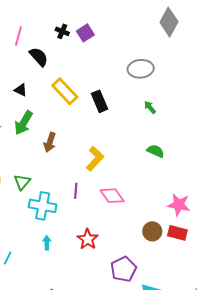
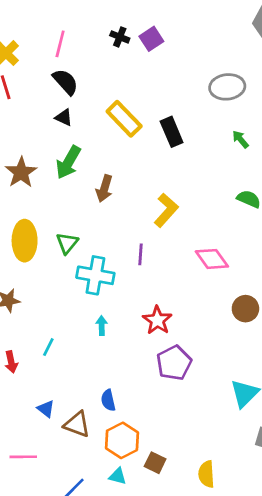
black semicircle: (39, 57) -> (65, 82), moved
pink diamond: (112, 196) -> (212, 259), moved
purple pentagon: (123, 269) -> (174, 363), moved

